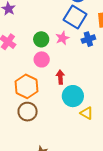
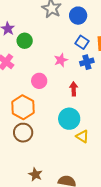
blue square: (75, 17) -> (82, 42), moved, size x0.6
green circle: (41, 39) -> (25, 41), moved
red arrow: (60, 77) -> (74, 89), moved

